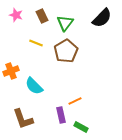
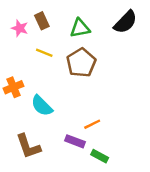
pink star: (16, 15) -> (20, 28), moved
brown rectangle: (42, 16) -> (42, 21), moved
green triangle: (65, 23) -> (80, 28), turned 42
purple rectangle: (61, 115) -> (75, 141), turned -56

